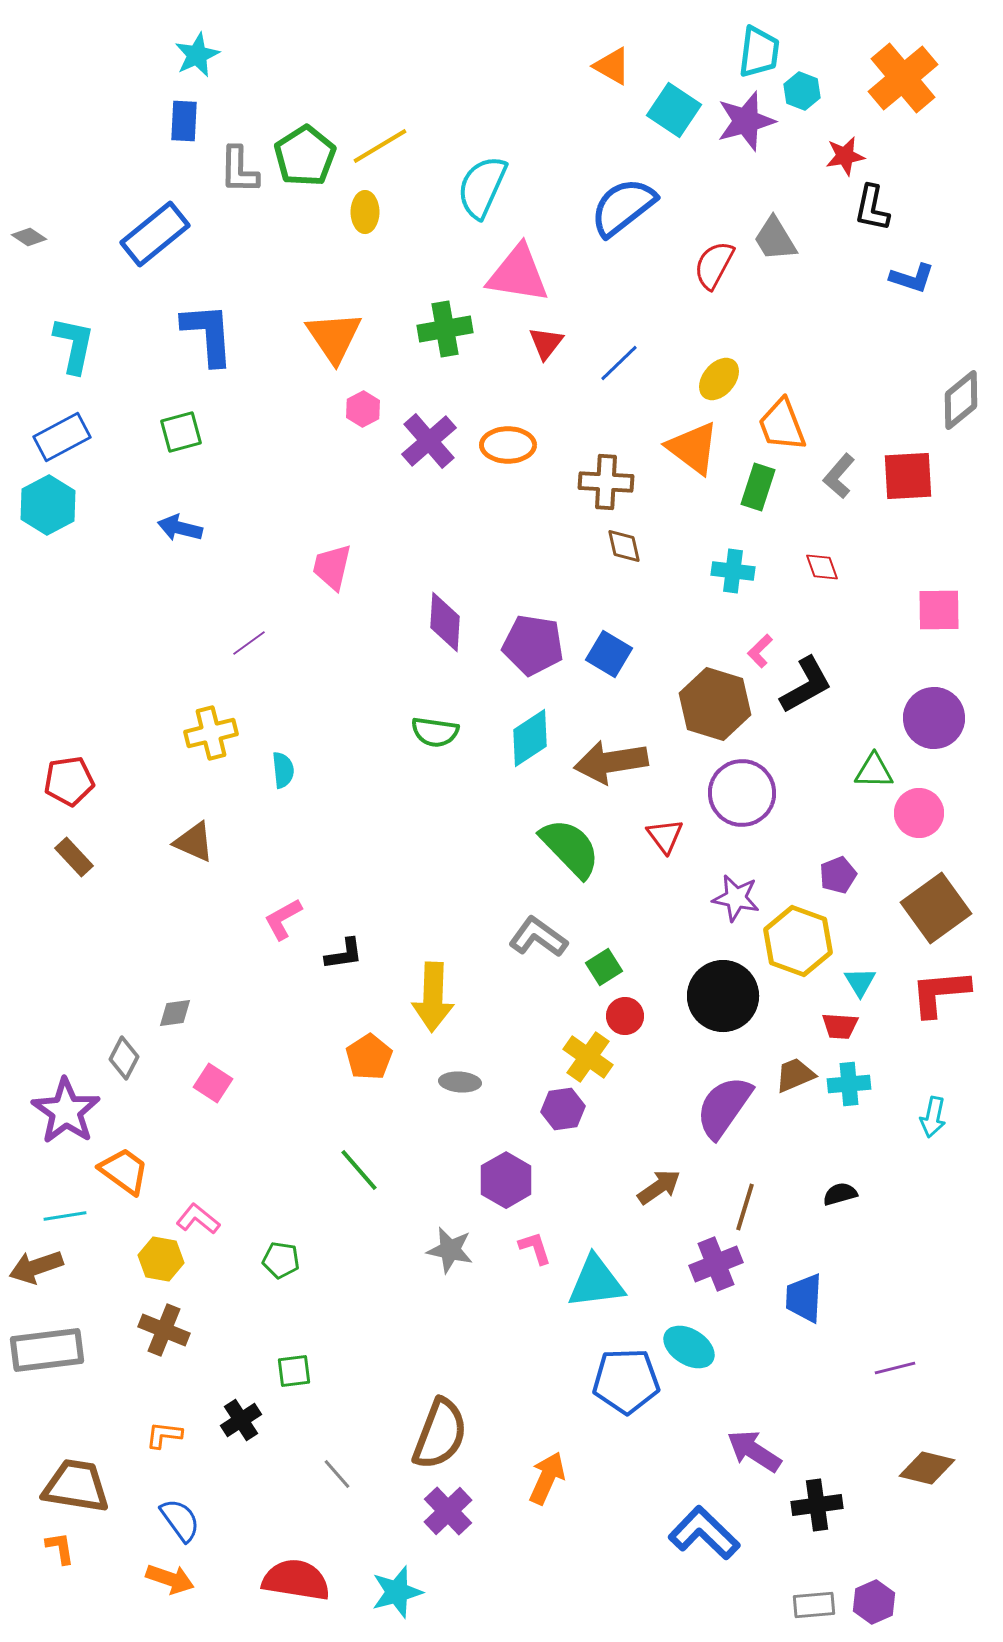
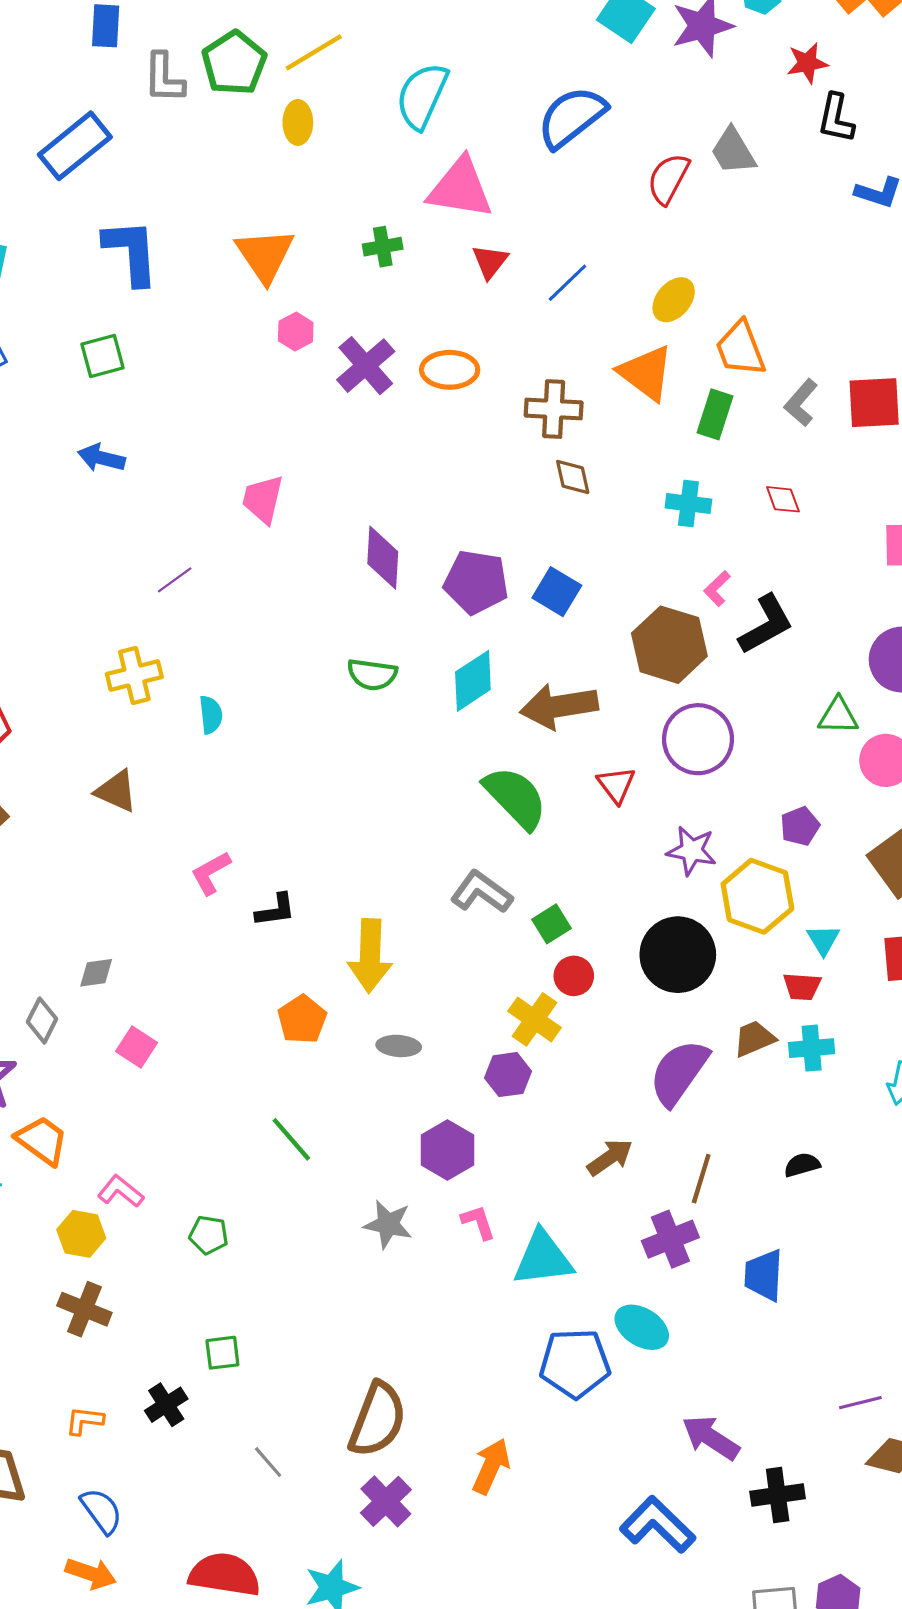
green cross: (445, 329) -> (383, 247), size x0.7
purple line: (895, 1368) -> (860, 1403), moved

